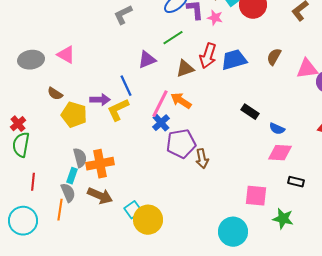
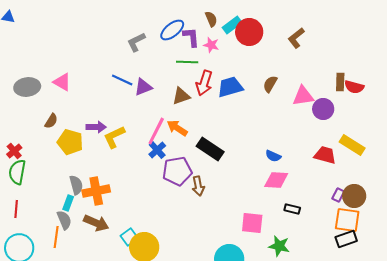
gray L-shape: (123, 15) -> (136, 42), moved
green line: (173, 38) -> (187, 62), moved, turned 35
blue line: (126, 86) -> (122, 80), moved, turned -40
brown semicircle: (55, 94) -> (51, 121), turned -91
black rectangle: (250, 112) -> (210, 149), moved, size x1.5
red line: (33, 182) -> (16, 209), moved

